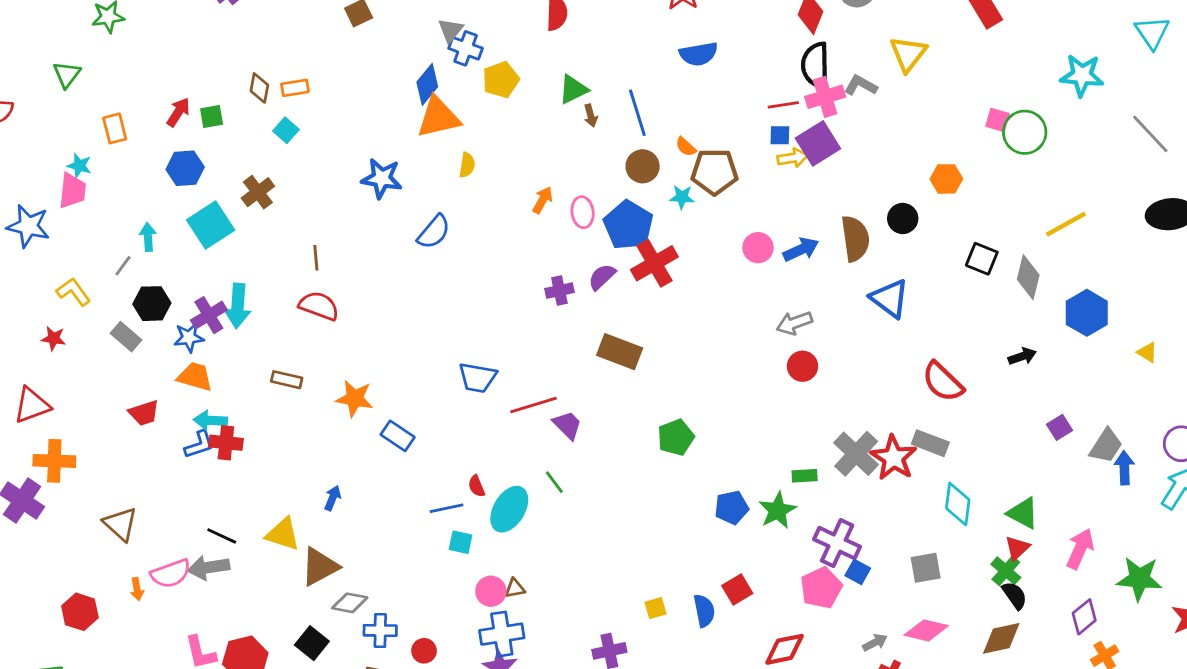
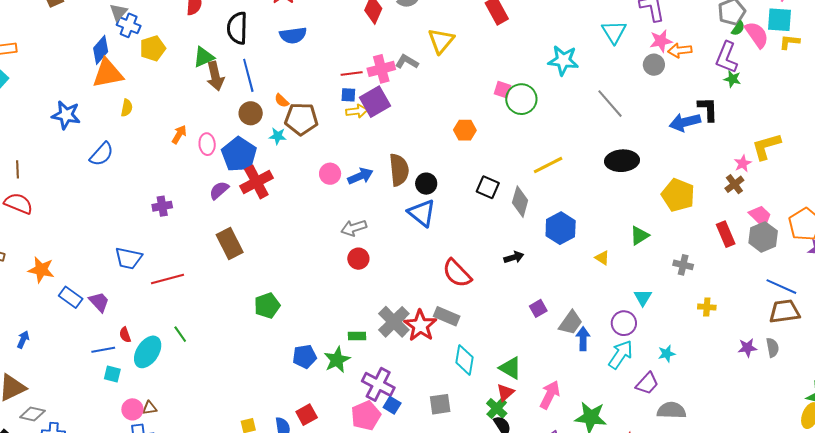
black semicircle: (815, 65) -> (237, 28), moved
brown arrow: (591, 116) -> (215, 76), size x1.8
black circle: (903, 218) -> (426, 184), moved
purple cross: (559, 291) -> (162, 206), moved
brown rectangle: (620, 352) -> (230, 244), turned 40
purple trapezoid: (567, 425) -> (99, 302), moved

